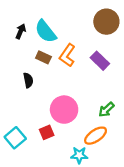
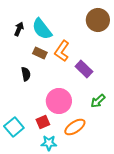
purple rectangle: (100, 61) -> (84, 69), moved
orange ellipse: (96, 136) -> (75, 127), moved
cyan star: (79, 155) -> (49, 143), moved

